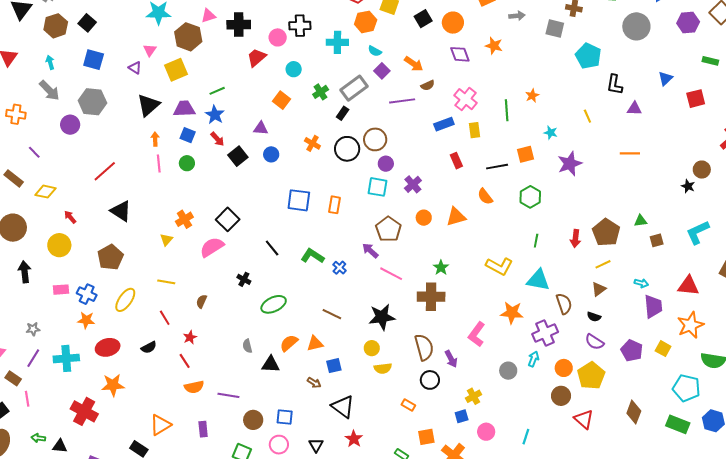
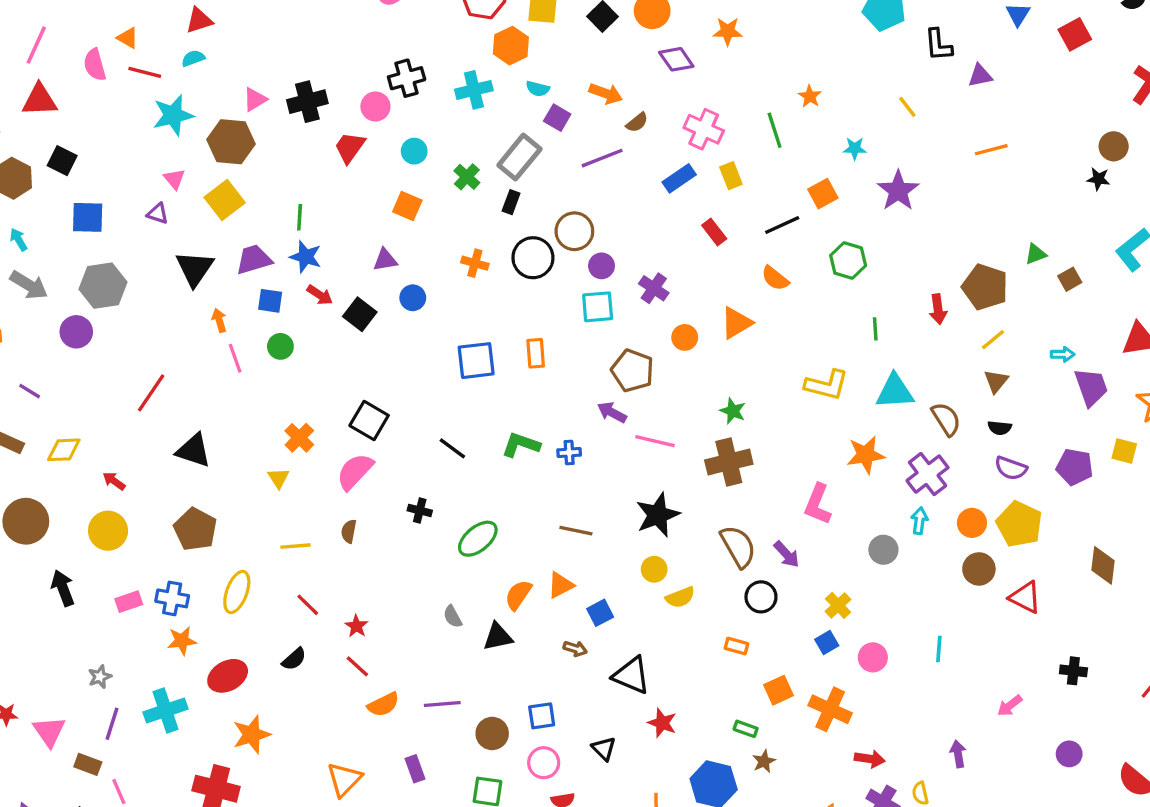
green line: (217, 91) -> (300, 217), turned -49
blue cross: (339, 268) -> (569, 453), turned -32
brown semicircle: (202, 301) -> (349, 531), moved

